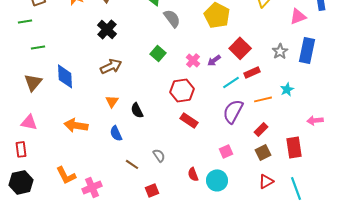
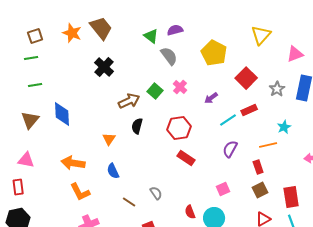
green line: (25, 21) -> (31, 58), moved
red square: (240, 48) -> (246, 78), moved
pink cross: (193, 60) -> (180, 87), moved
brown arrow: (111, 66) -> (129, 101), moved
orange line: (263, 99) -> (268, 145), moved
black semicircle: (137, 110) -> (137, 126), moved, turned 42
purple semicircle: (233, 111) -> (230, 149), size x0.7
red rectangle: (261, 129) -> (258, 167), turned -64
red rectangle: (294, 147) -> (291, 197), moved
orange L-shape: (66, 175) -> (80, 192), moved

